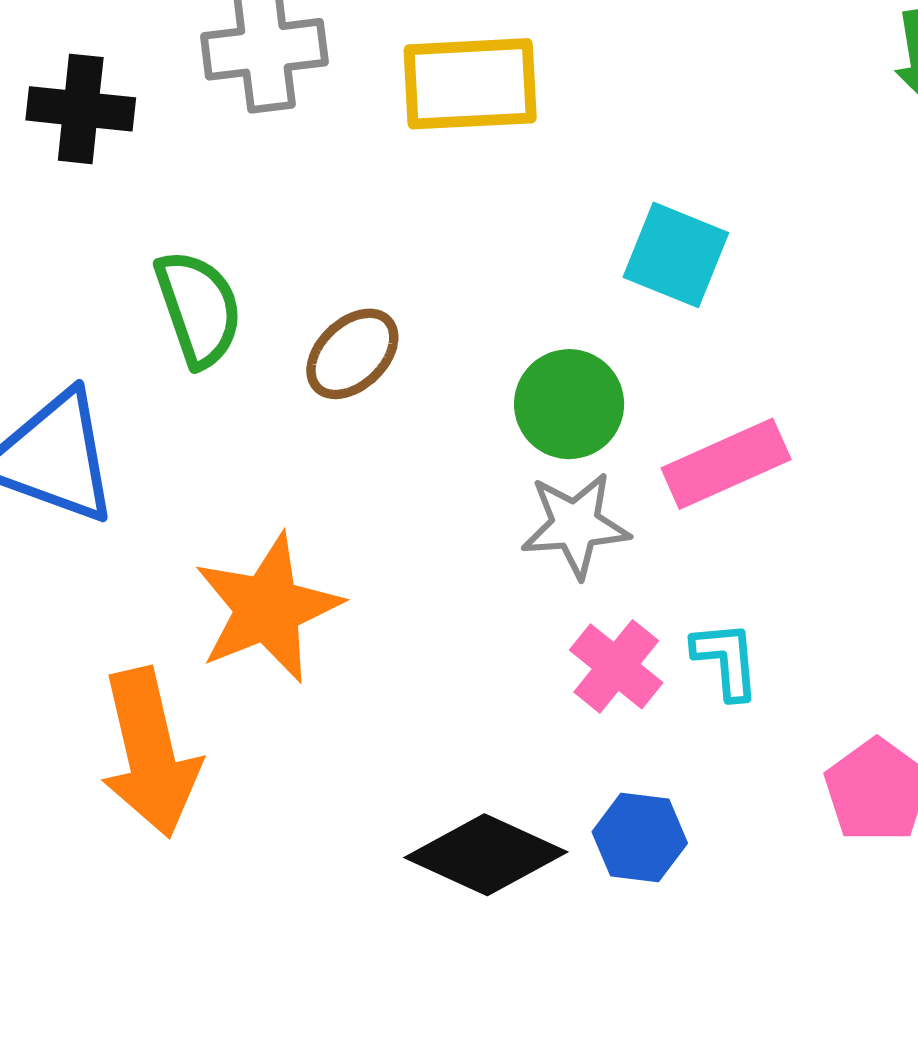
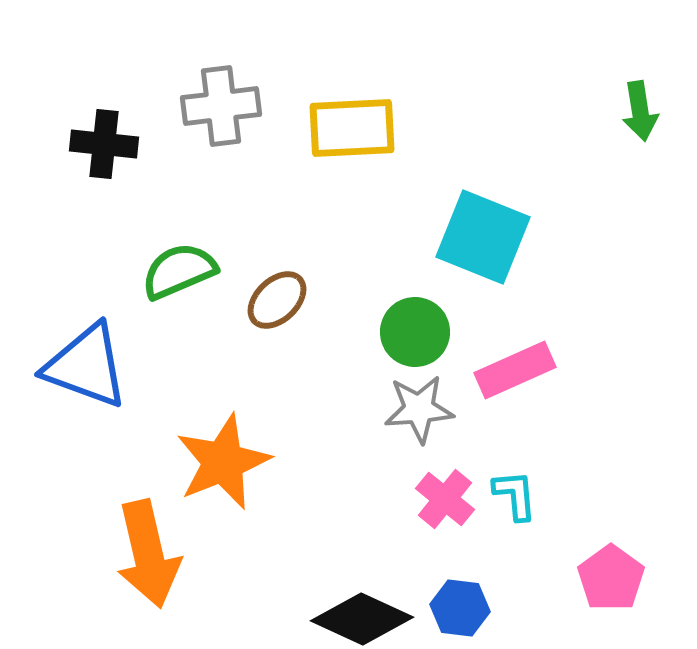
cyan square: (676, 255) -> (483, 237), size x1.4
green semicircle: (199, 308) -> (179, 271), turned -94

